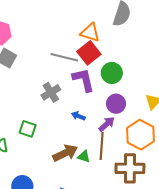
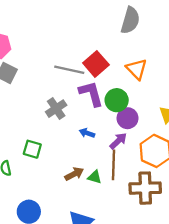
orange triangle: (90, 33) -> (137, 69), moved, turned 30
green circle: (112, 73) -> (117, 100), moved
brown arrow: (65, 153) -> (74, 174), size x0.7

